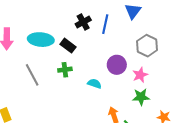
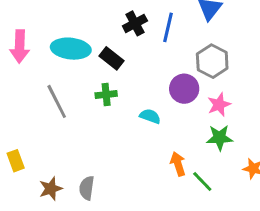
gray hexagon: (147, 46) -> (212, 61), moved

